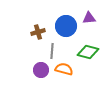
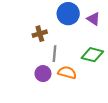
purple triangle: (89, 18) -> (93, 19), turned 40
blue circle: (66, 26) -> (68, 14), moved

